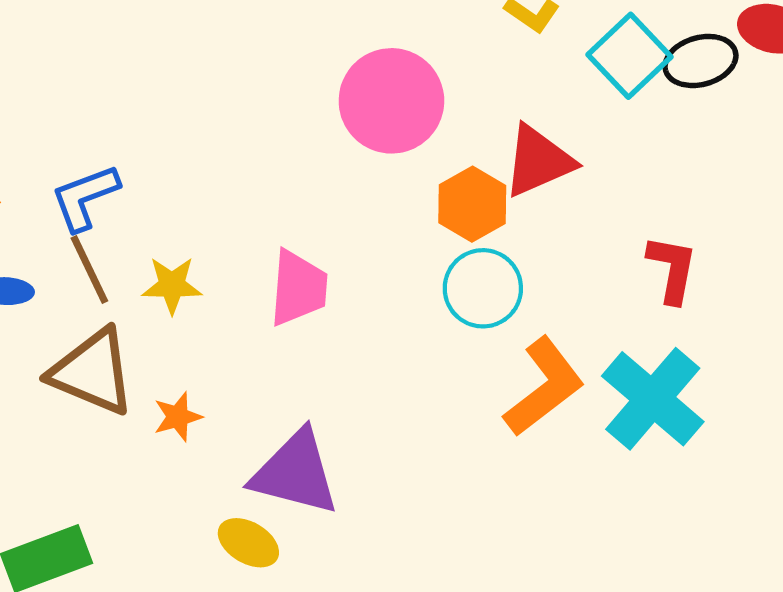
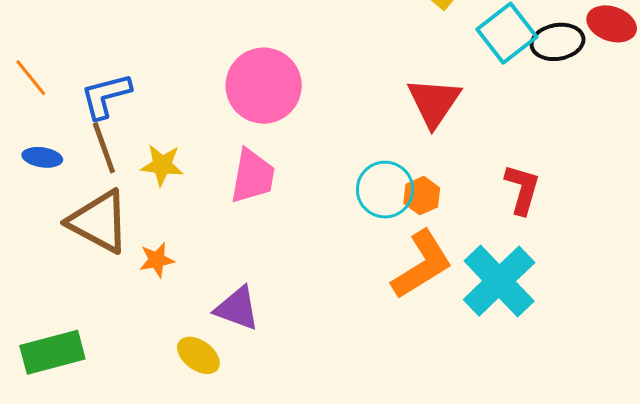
pink circle: (391, 101) -> (264, 86), moved
red triangle: (538, 161) -> (434, 102), turned -38
orange hexagon: (472, 204) -> (422, 196), moved, size x0.7
purple triangle: (295, 473) -> (237, 308), size x0.7

